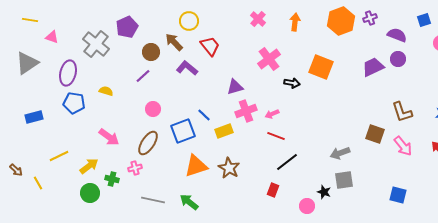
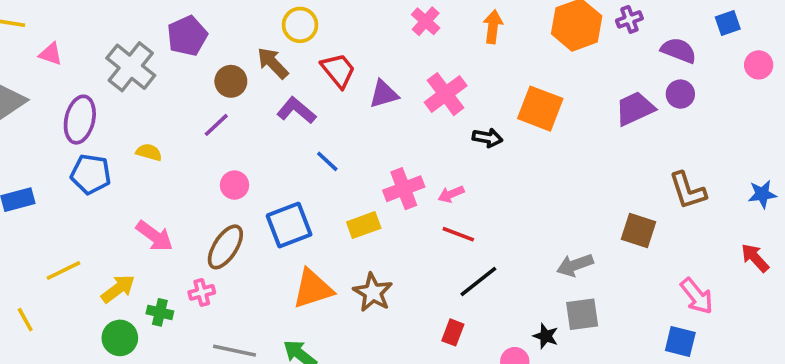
purple triangle: (235, 87) -> (384, 94), moved
blue line: (204, 115) -> (327, 161), moved
pink arrow: (403, 146) -> (697, 296), moved

